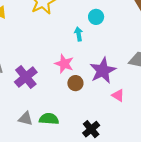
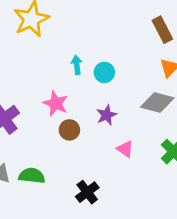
cyan circle: (96, 17) -> (104, 72), moved
purple star: (103, 71) -> (107, 115), size x0.6

